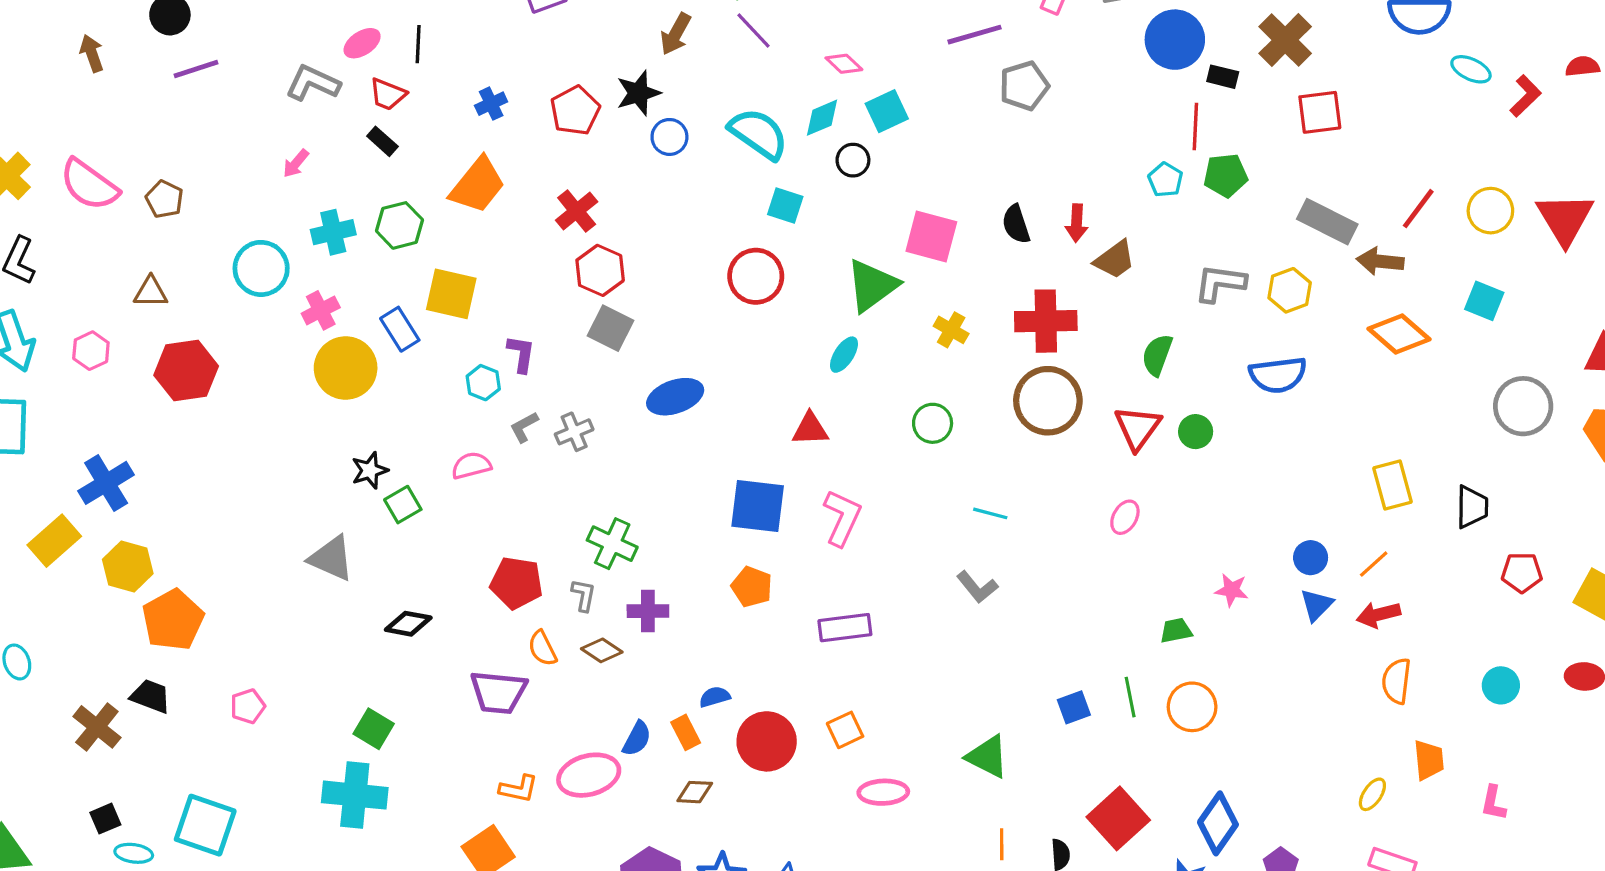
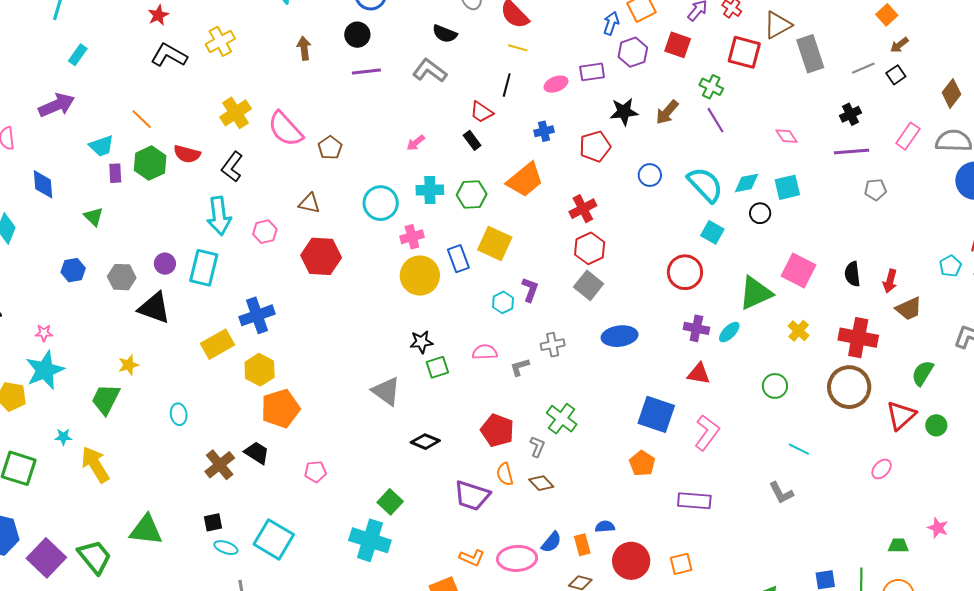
pink ellipse: (362, 43) -> (556, 84), moved
pink diamond: (844, 64) -> (786, 136), moved
gray L-shape: (313, 83) -> (430, 71), moved
gray pentagon: (1024, 86) -> (875, 190), size x0.7
black star: (638, 93) -> (624, 112), moved
gray L-shape: (524, 427) -> (520, 367), moved
purple cross: (648, 611) -> (696, 328), moved

